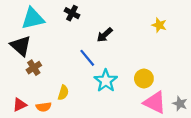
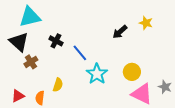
black cross: (72, 13) -> (56, 41), moved
black arrow: (105, 35) -> (120, 32), moved
gray star: (180, 104) -> (165, 87), moved
orange semicircle: (44, 107) -> (40, 98), turned 104

